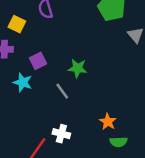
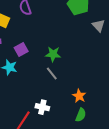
gray line: (62, 91) -> (52, 74), moved
green semicircle: (119, 142) -> (81, 115), moved, turned -64

